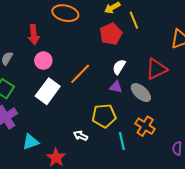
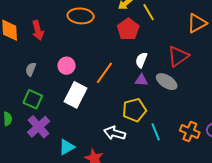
red arrow: (34, 35) -> (38, 30), moved
orange cross: (145, 126) -> (190, 131), moved
white arrow: (81, 136) -> (115, 133), size x1.5

